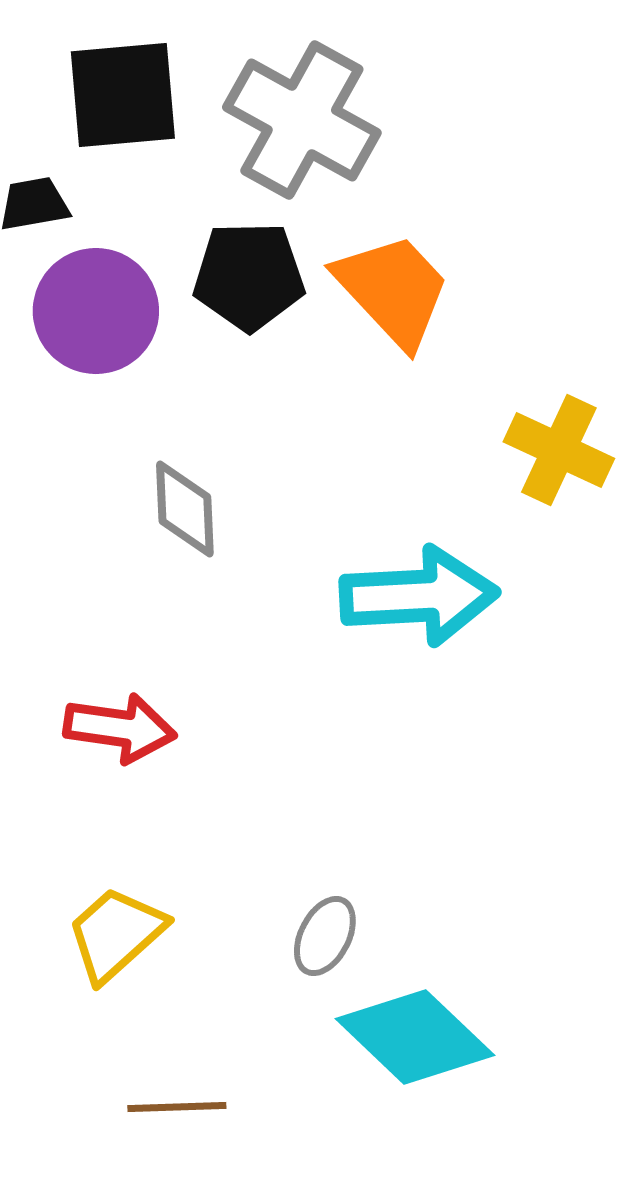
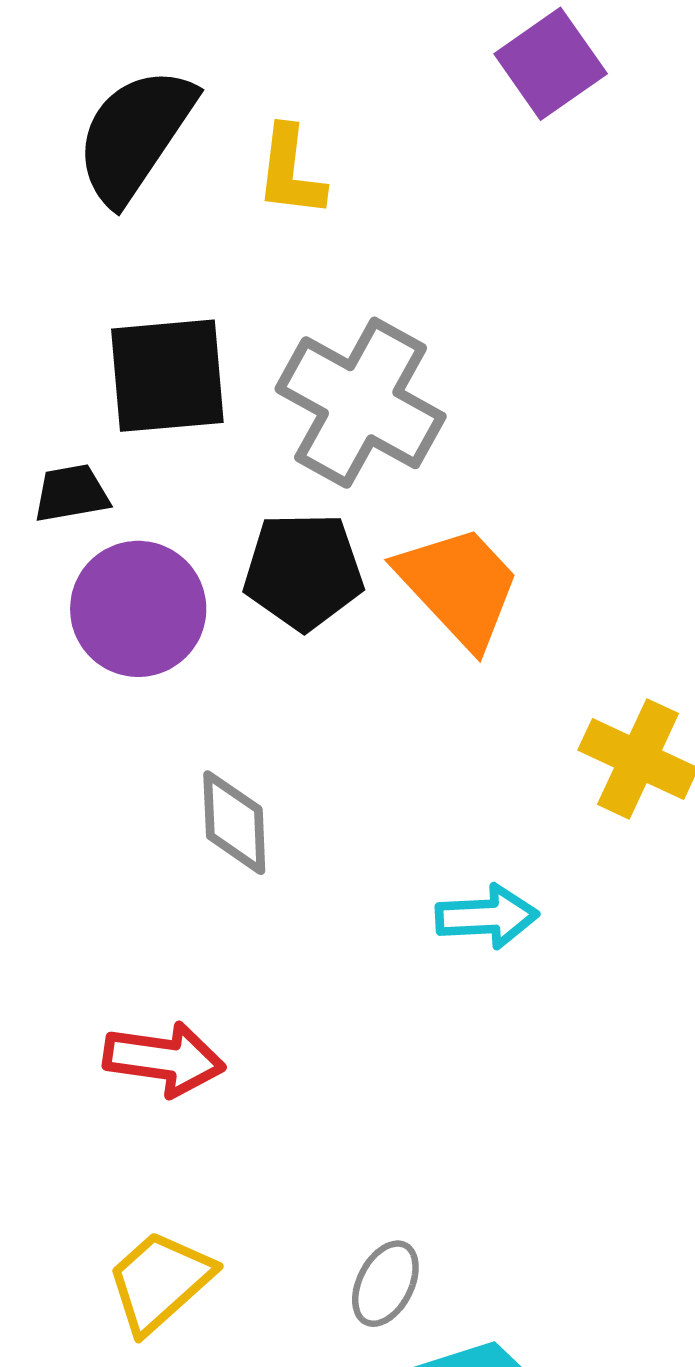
cyan arrow: (419, 596) -> (487, 917), size x0.6

